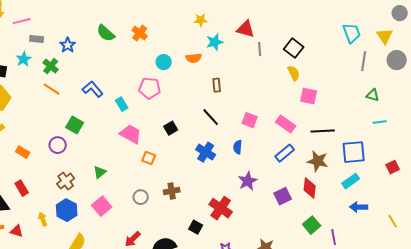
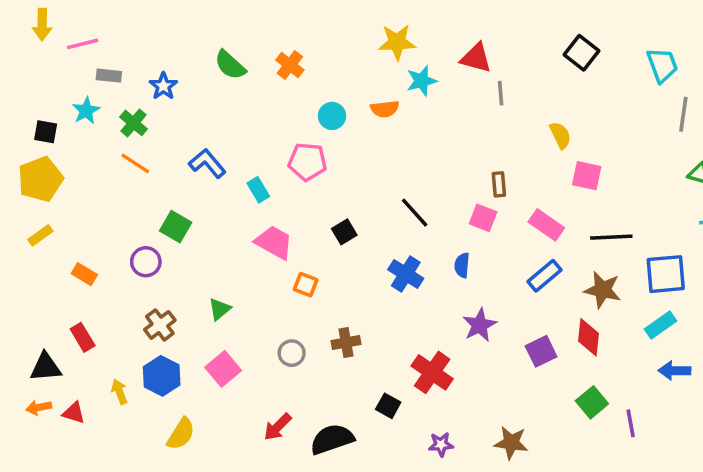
yellow star: (201, 20) -> (397, 42), size x1.5
black square: (294, 48) -> (581, 53), moved
brown rectangle: (217, 85) -> (499, 184), moved

